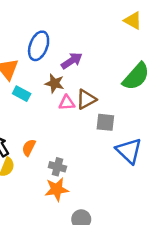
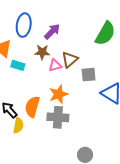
orange semicircle: (29, 148) -> (32, 107), size x1.5
gray cross: (57, 167) -> (58, 117), size x1.5
orange star: (57, 189) -> (59, 94), moved

